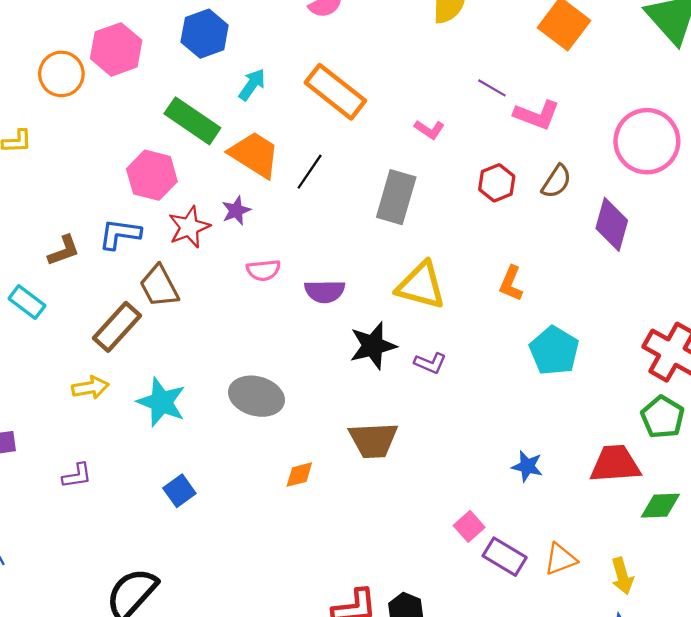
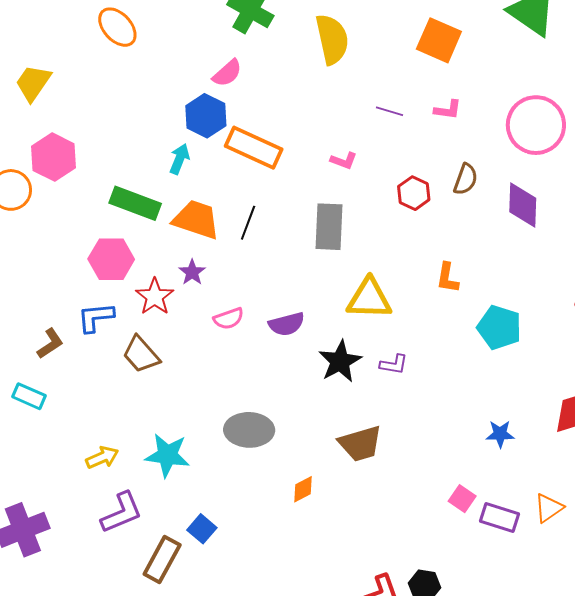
blue hexagon: (205, 34) -> (206, 116), moved
pink L-shape: (537, 115) -> (448, 110), moved, size x0.7
brown rectangle: (117, 327) -> (162, 559), moved
purple L-shape: (77, 476) -> (122, 513), moved, size x1.6

